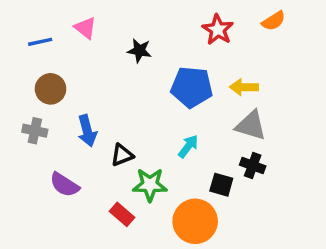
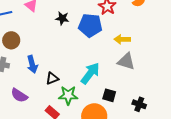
blue pentagon: (192, 87) -> (90, 25), moved
cyan arrow: (188, 146) -> (90, 73), size x1.6
black cross: (253, 166) -> (139, 104), moved

